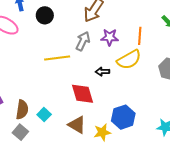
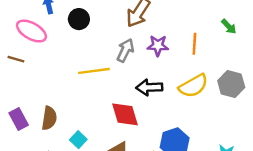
yellow semicircle: (129, 60) -> (193, 86), moved
black arrow: (102, 72) -> (149, 87), size x1.5
brown semicircle: (22, 110) -> (49, 118), moved

